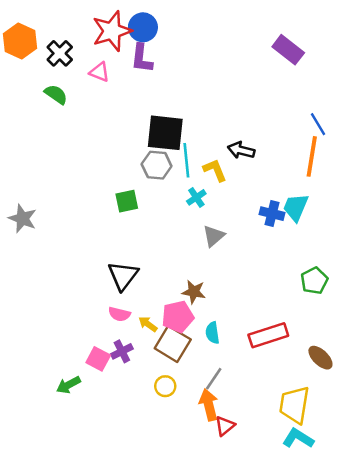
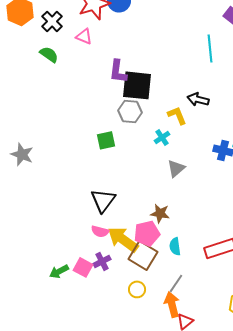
purple L-shape: (142, 58) -> (118, 71), moved
cyan line: (186, 160) -> (210, 48), moved
yellow arrow: (148, 324) -> (123, 239), size x2.0
green arrow: (68, 385) -> (59, 271), moved

